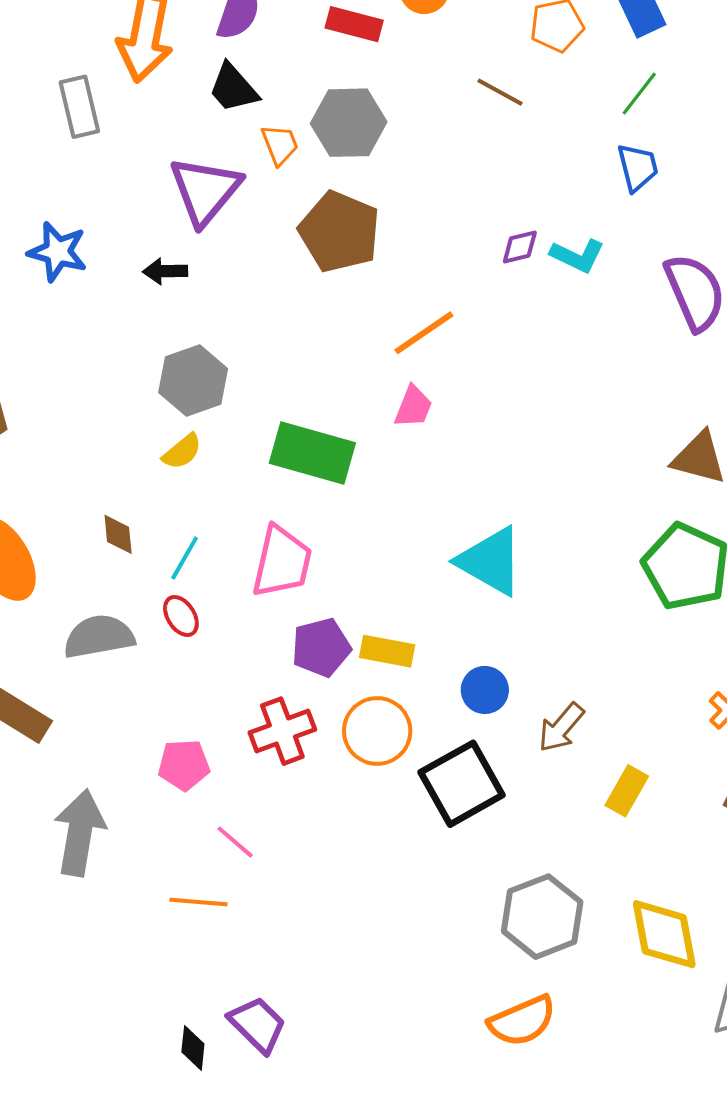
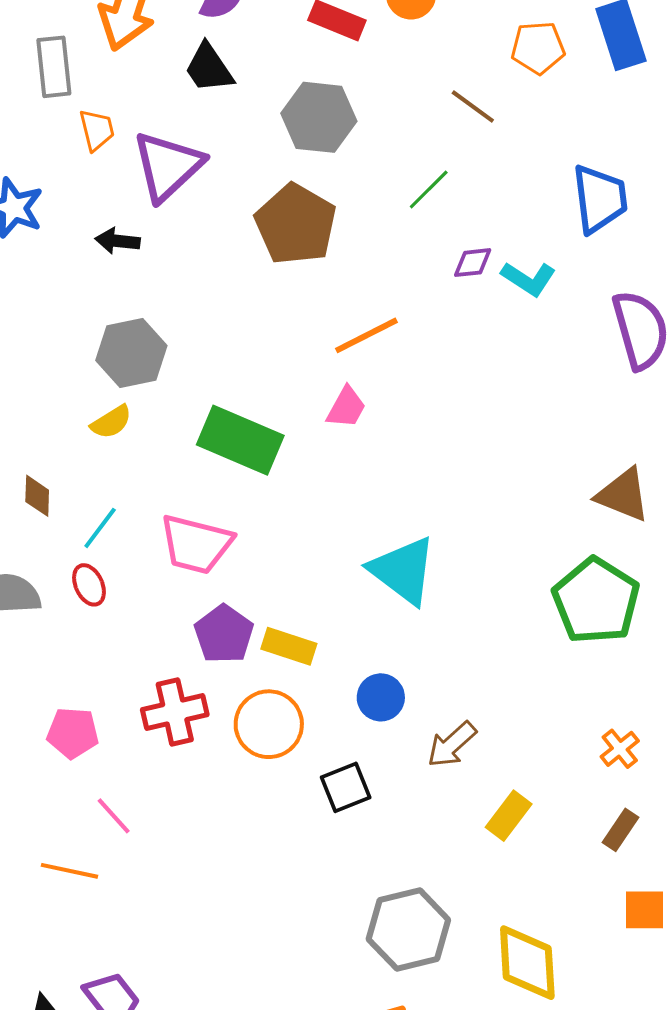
green line: (639, 94) -> (429, 189), moved
orange trapezoid: (280, 145) -> (97, 130), moved
blue trapezoid: (638, 167) -> (600, 199), size x1.4
pink trapezoid: (282, 562) -> (196, 544), turned 84
purple pentagon: (321, 647) -> (224, 634), turned -30
black square: (462, 784) -> (346, 787), size x0.6

